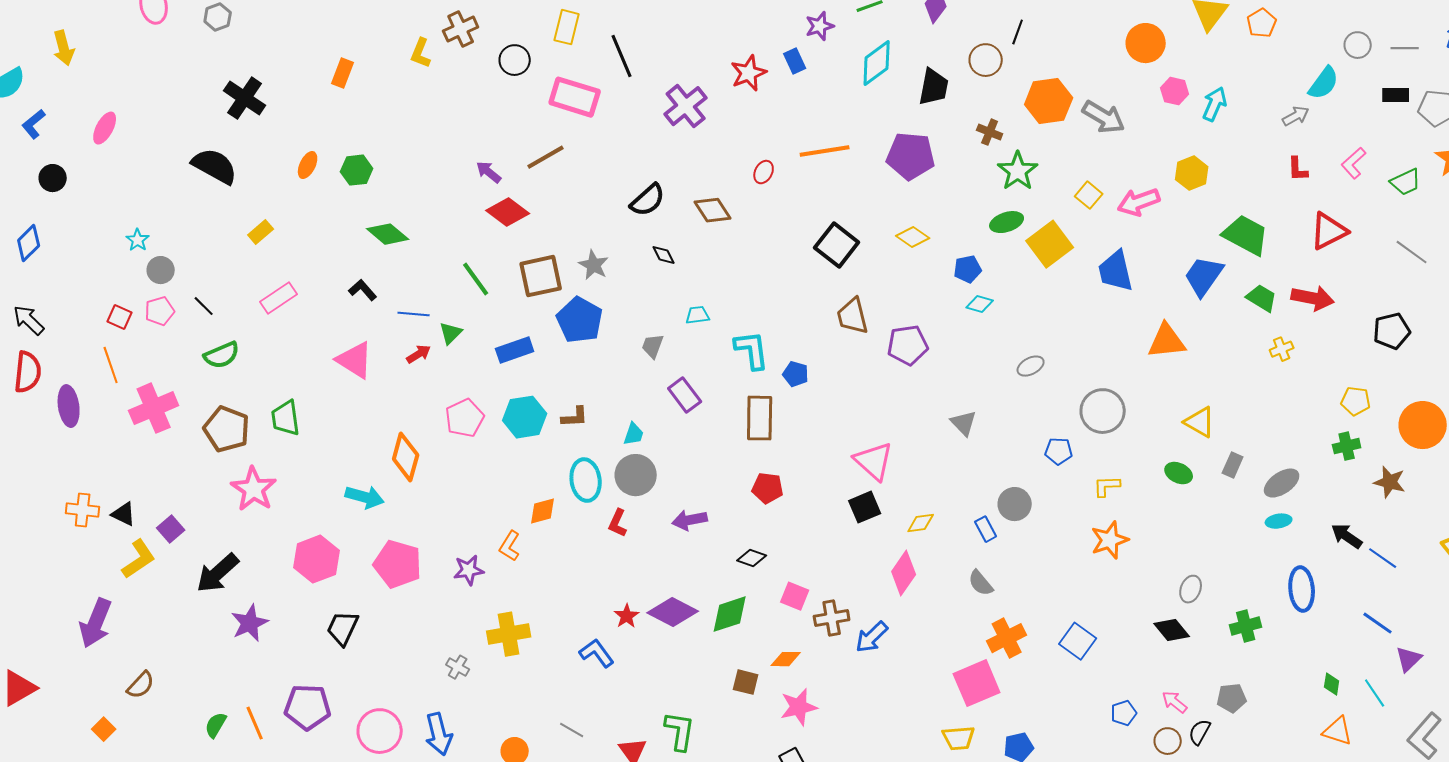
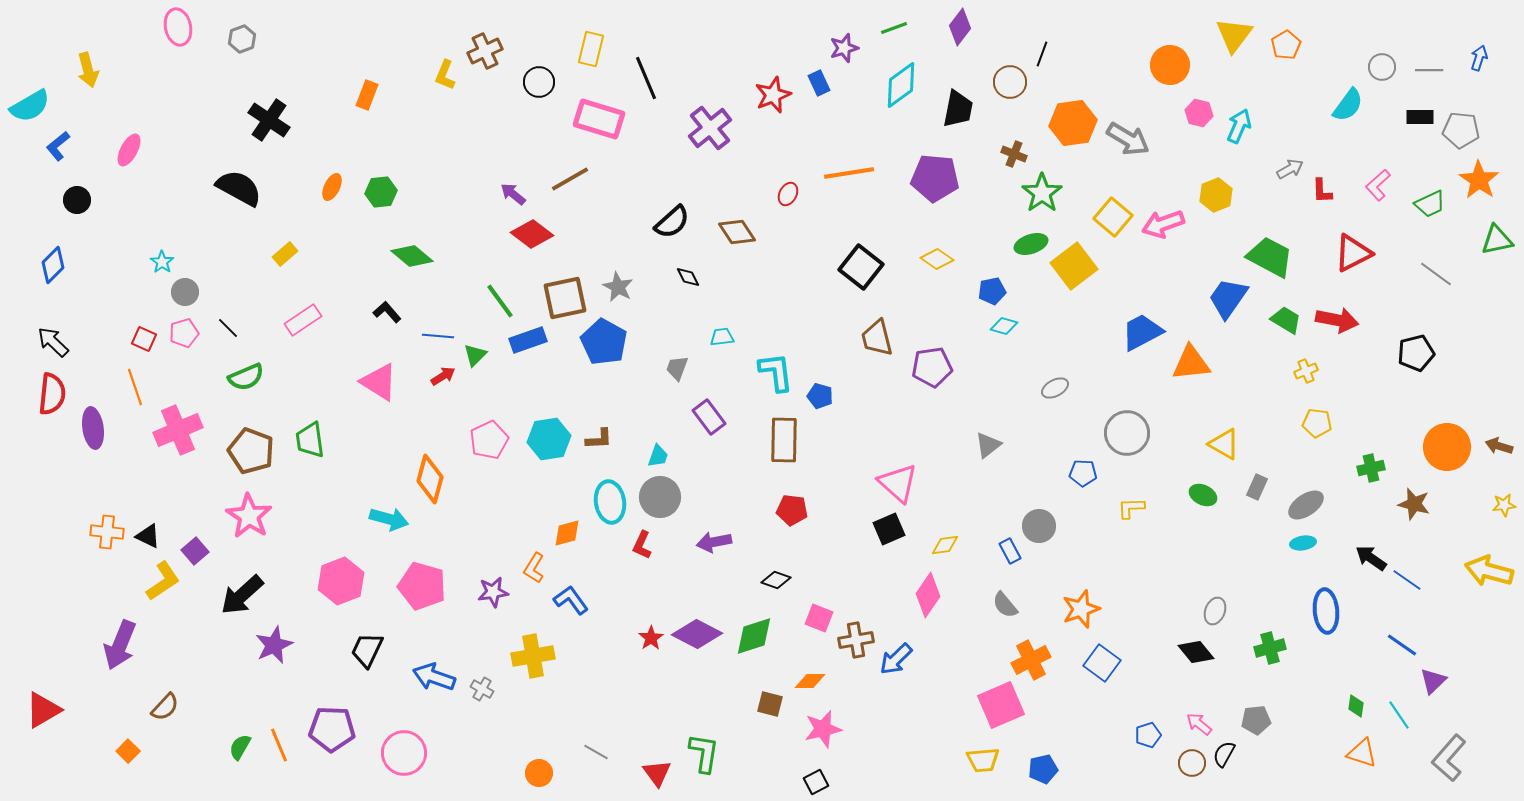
gray arrow: (1296, 116) -> (1290, 169), moved
yellow square: (1089, 195) -> (1113, 217), size x1.4
blue trapezoid: (1116, 271) -> (1142, 332), moved, turned 75
blue rectangle: (515, 350) -> (528, 340), moved
yellow pentagon: (1356, 401) -> (1317, 423), moved
gray triangle: (964, 423) -> (988, 445), turned 36
pink star: (254, 489) -> (249, 516), moved
orange star: (1110, 540) -> (1081, 609), moved
blue L-shape: (597, 653) -> (571, 600), moved
blue arrow: (439, 734) -> (434, 677), moved, turned 123

